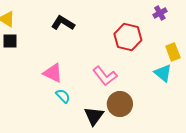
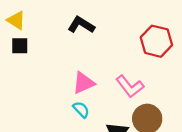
pink triangle: (53, 73) -> (83, 83), moved, turned -50

